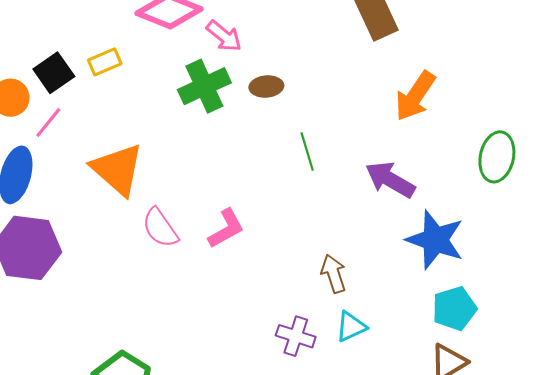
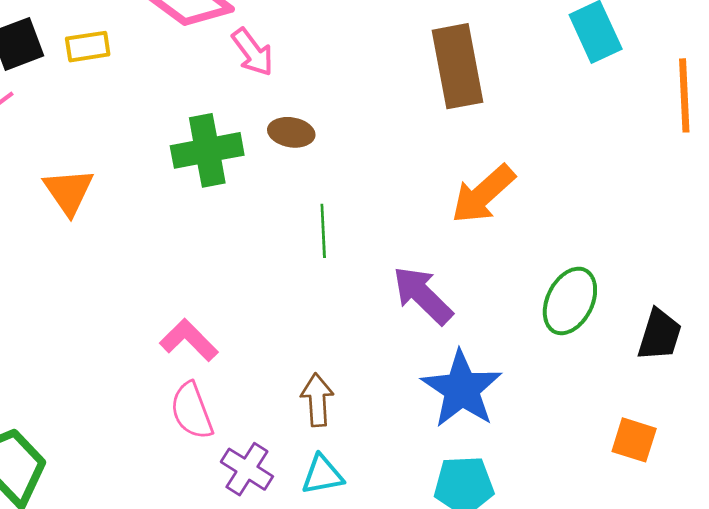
green cross: (204, 86) -> (207, 150), moved
orange triangle: (117, 169) -> (69, 191), size x0.7
pink semicircle: (160, 228) -> (192, 411), moved
pink L-shape: (226, 229) -> (189, 340), moved, turned -120

